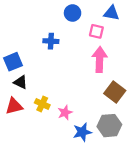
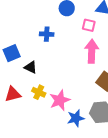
black triangle: (21, 82) -> (31, 67), moved
pink star: (65, 113) -> (60, 100), size x1.5

